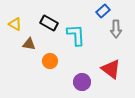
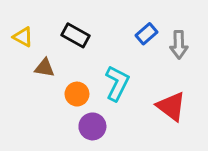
blue rectangle: (103, 11) -> (146, 34), moved
cyan L-shape: (76, 35) -> (117, 83), moved, turned 30
purple circle: (82, 82) -> (92, 126), moved

